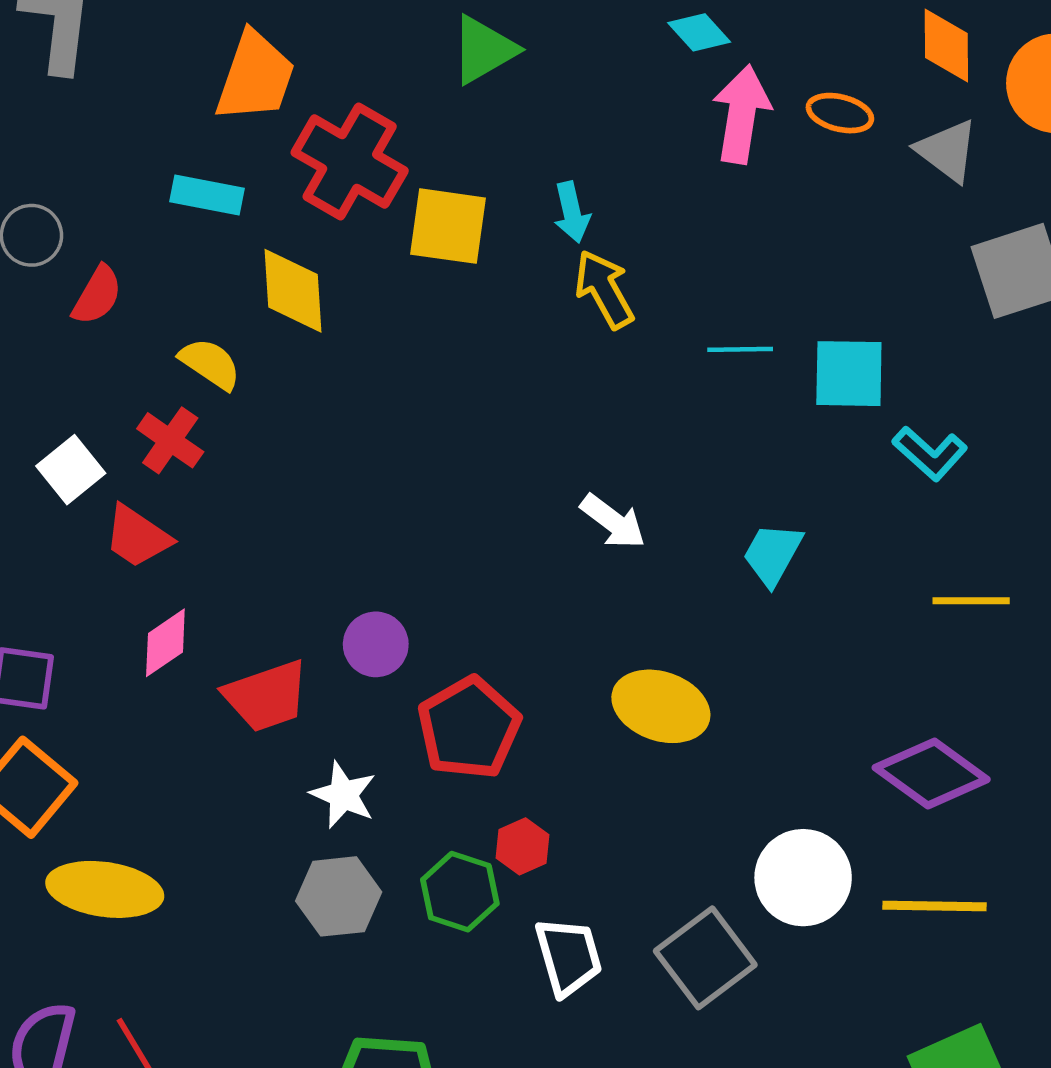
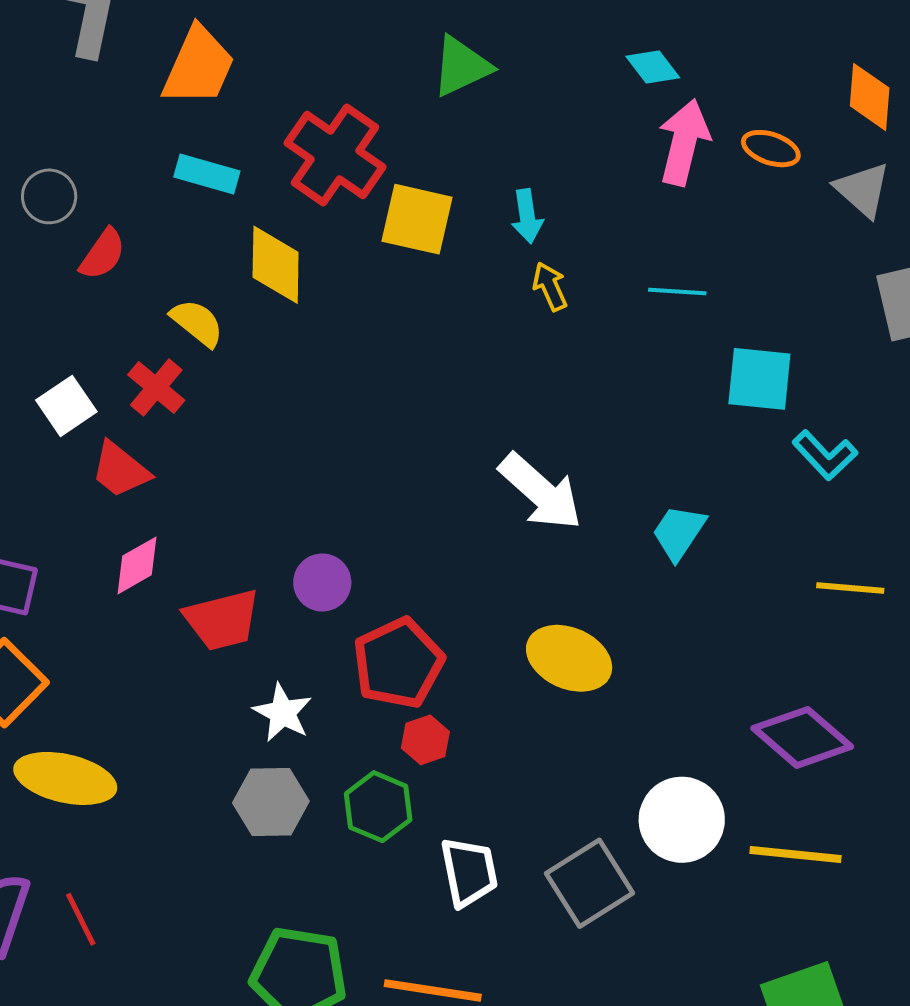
orange trapezoid: (255, 77) -> (199, 66), moved
yellow arrow: (604, 289) -> (550, 286), size x0.7
cyan line: (740, 349) -> (677, 291), moved
white arrow: (613, 521) -> (541, 492), size x1.5
red hexagon: (523, 846) -> (425, 740), moved

